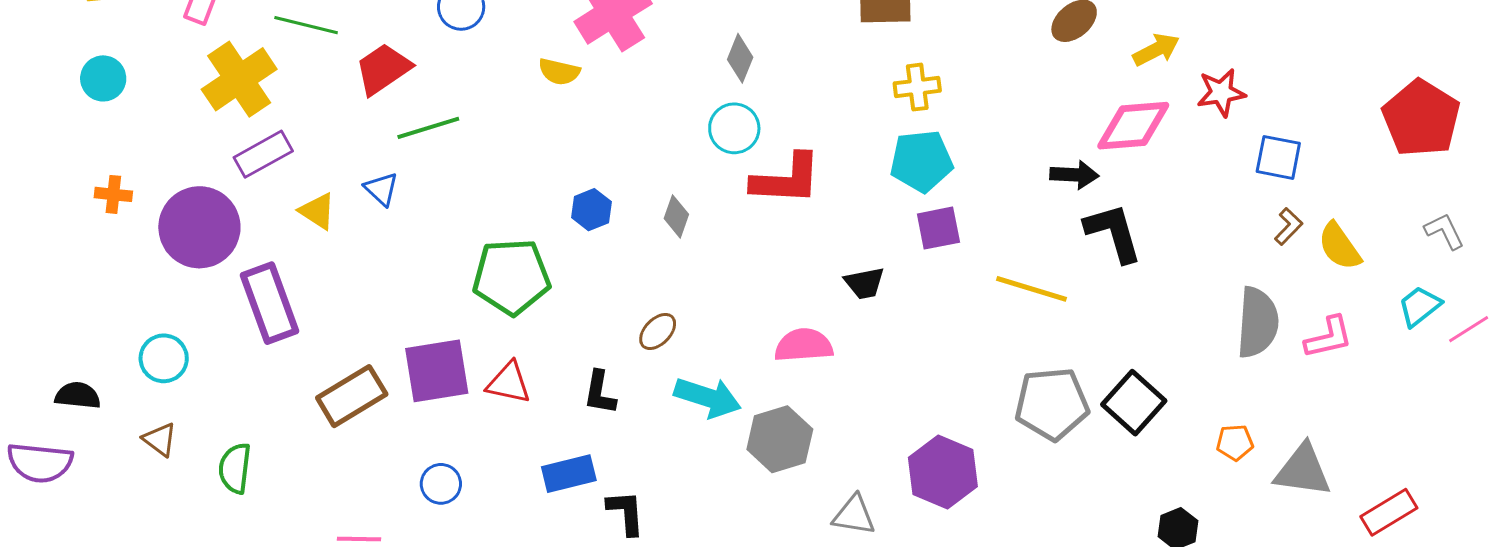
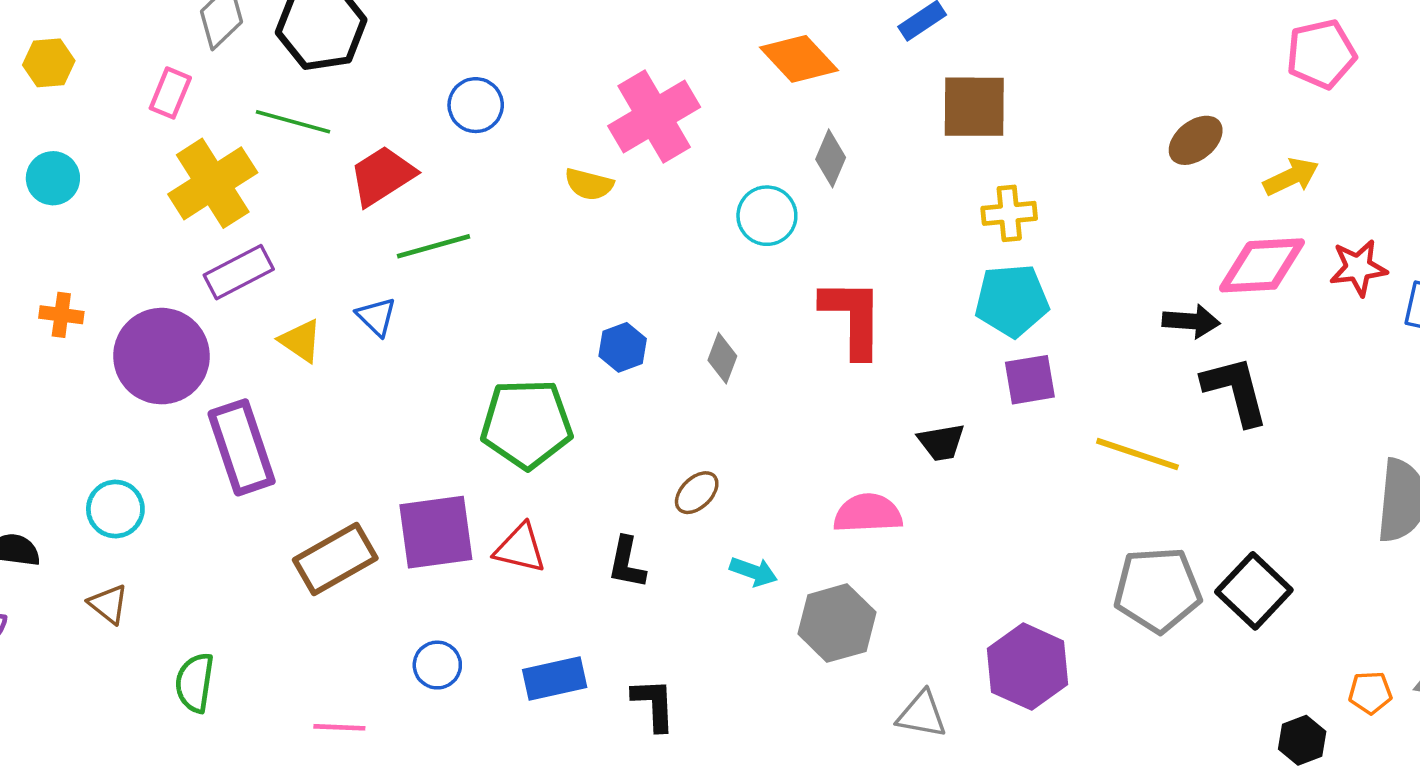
gray diamond: (740, 58) -> (831, 158), moved
red star: (1221, 93) -> (1358, 268), moved
cyan circle: (734, 128) -> (767, 216), moved
red L-shape: (786, 179) -> (853, 318), turned -94
cyan arrow: (708, 397) -> (754, 572), size x0.6
orange pentagon: (1235, 442) -> (1370, 693), moved
green semicircle: (235, 468) -> (195, 683), moved
blue rectangle: (569, 474) -> (555, 678), moved

